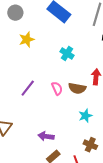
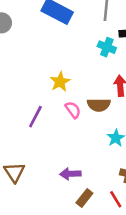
yellow star: (27, 40) -> (60, 82), moved
cyan cross: (67, 53) -> (107, 47), moved

